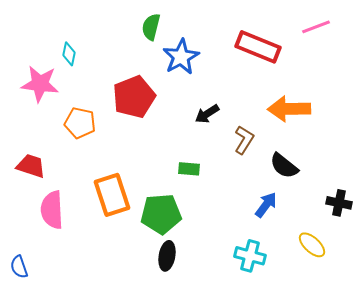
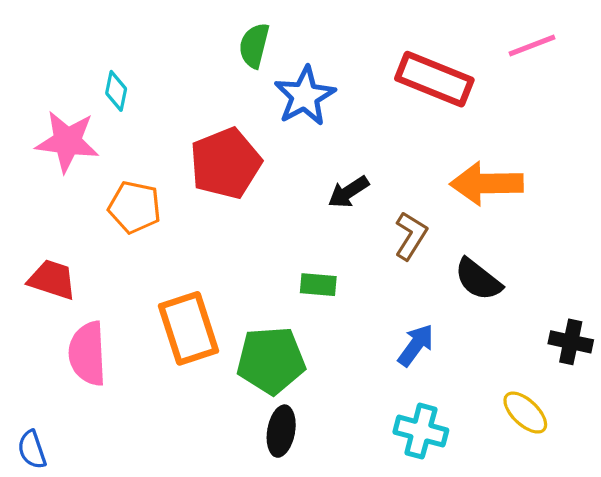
blue arrow: (266, 205) -> (416, 345), moved

